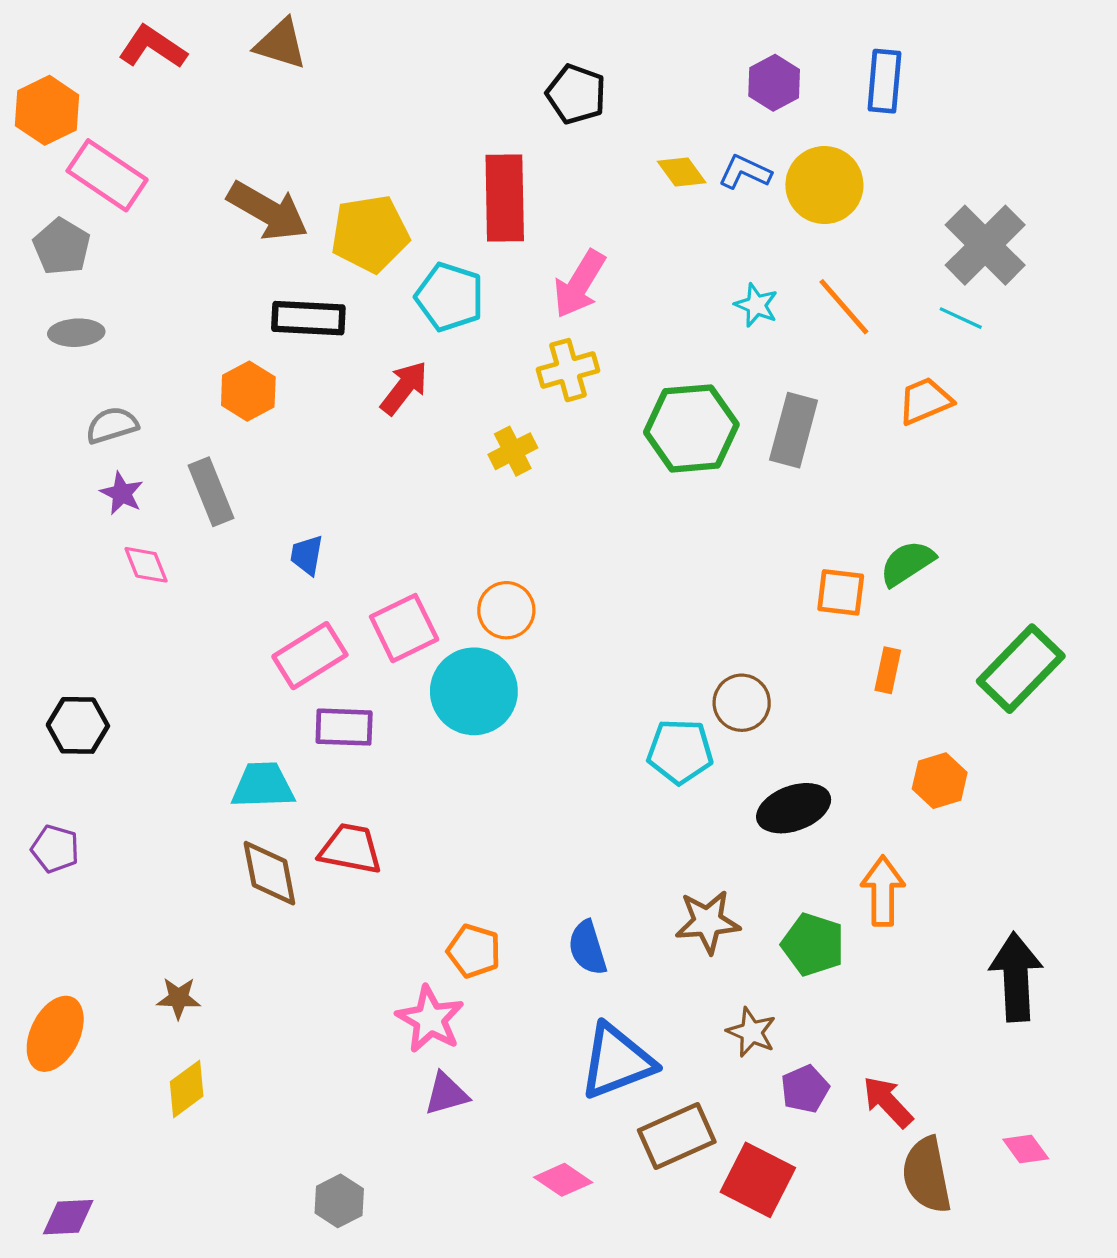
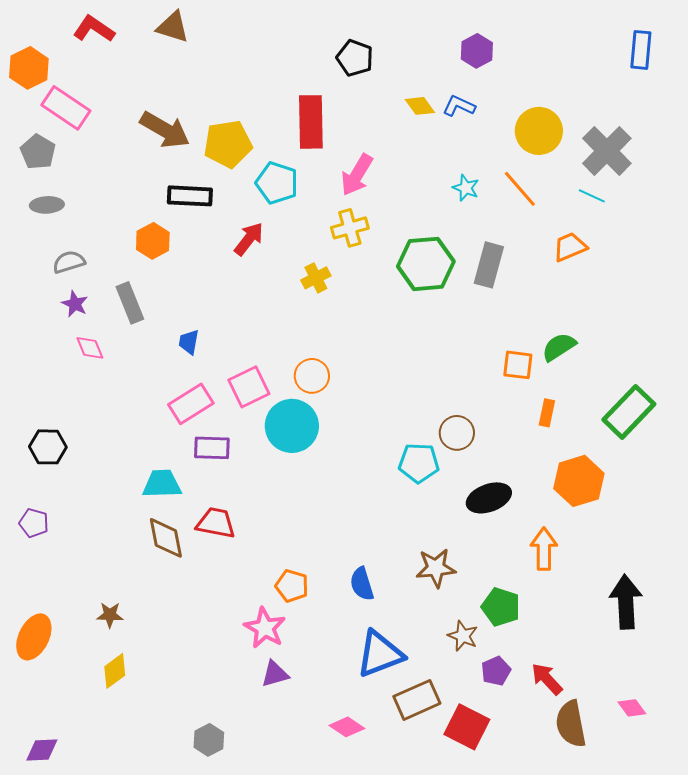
blue rectangle: (884, 81) -> (641, 50), moved
yellow circle: (824, 185) -> (539, 131), moved
orange hexagon: (940, 781) -> (579, 481), size x1.5
green pentagon: (813, 945) -> (501, 607), moved

